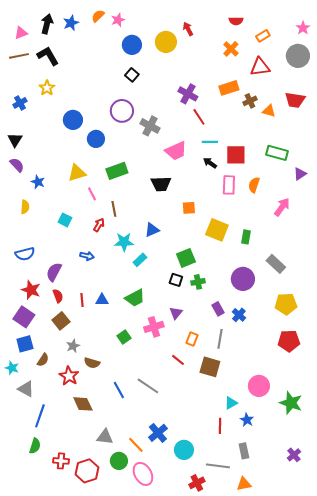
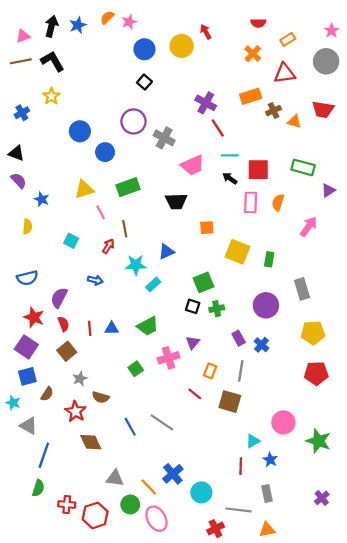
black triangle: (15, 140) -> (16, 153), turned -42
gray rectangle: (276, 264) -> (302, 289), turned 30

